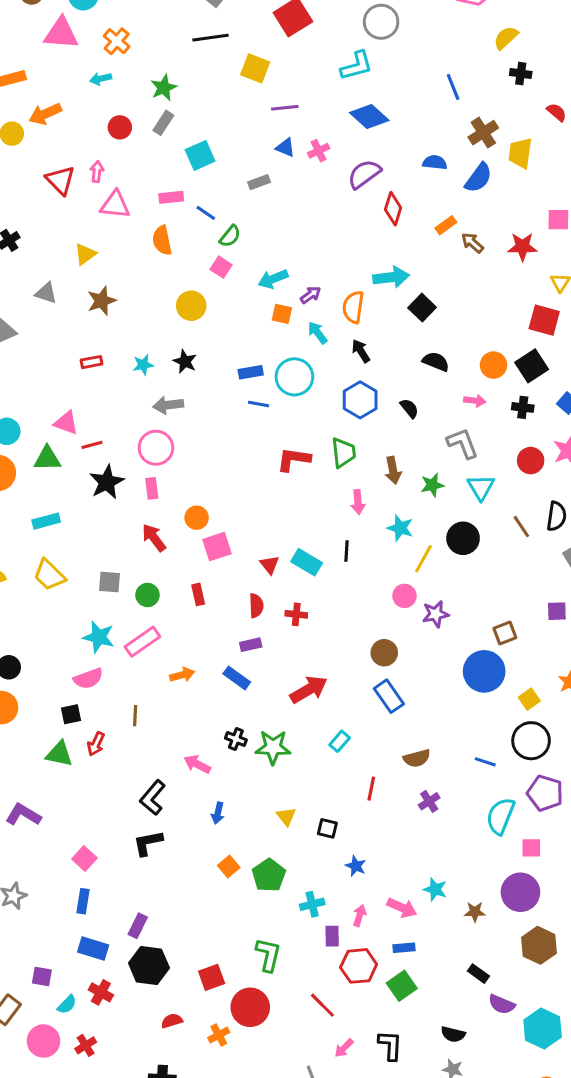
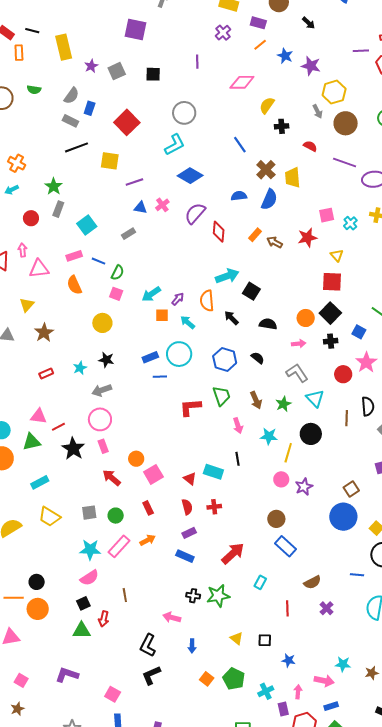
black arrow: (361, 351) -> (231, 318), moved
brown line: (521, 527) -> (347, 418), turned 49
orange arrow: (182, 675) -> (148, 540), moved

